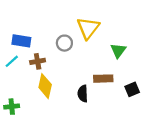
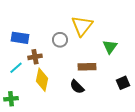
cyan line: (12, 61) -> (16, 68), moved
brown rectangle: (103, 79) -> (87, 67), moved
black semicircle: (83, 94) -> (77, 87), turned -42

